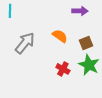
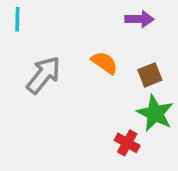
red cross: (63, 69) -> (127, 143), moved

